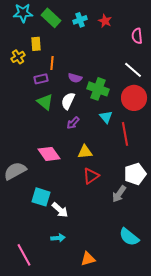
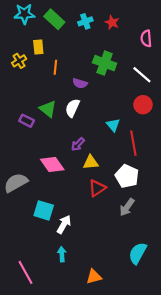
purple rectangle: (41, 79) -> (27, 121), moved, turned 40
green cross: (98, 89) -> (105, 63), moved
red circle: (134, 98) -> (143, 105), size x0.7
purple arrow: (73, 123) -> (78, 144), moved
white pentagon: (135, 174) -> (127, 176), moved, turned -30
white arrow: (60, 210) -> (64, 224), turned -102
cyan semicircle: (129, 237) -> (138, 253), turned 80
cyan arrow: (58, 238) -> (62, 254), turned -88

